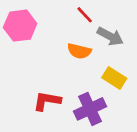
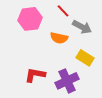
pink hexagon: (20, 26) -> (30, 19), moved

